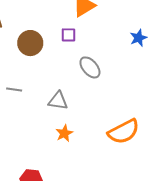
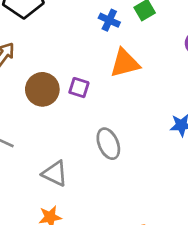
purple square: (69, 35) -> (79, 88), moved

